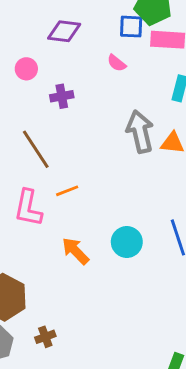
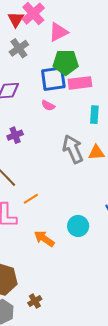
blue square: (131, 27) -> (53, 79), size x1.5

